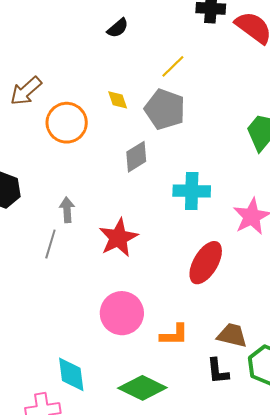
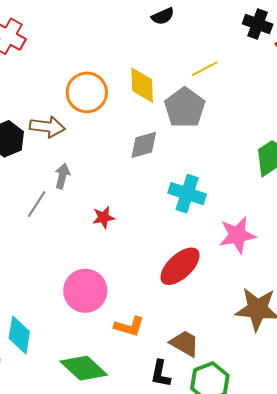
brown arrow: (26, 91) -> (47, 127), moved, turned -148
yellow diamond: (118, 100) -> (142, 85), size x1.6
red star: (118, 238) -> (103, 217), size x0.6

